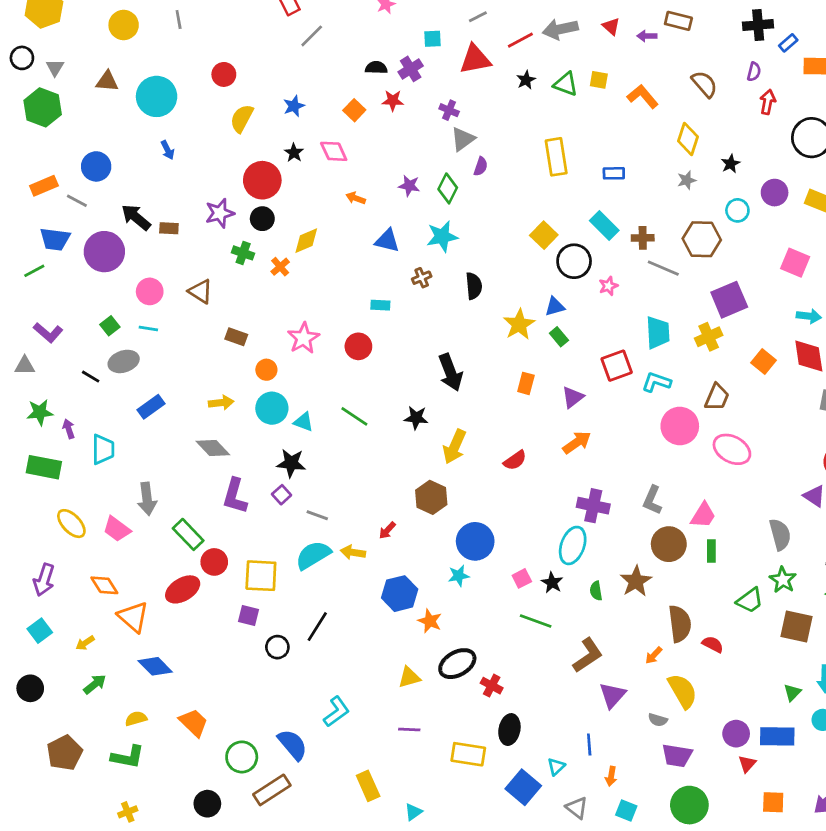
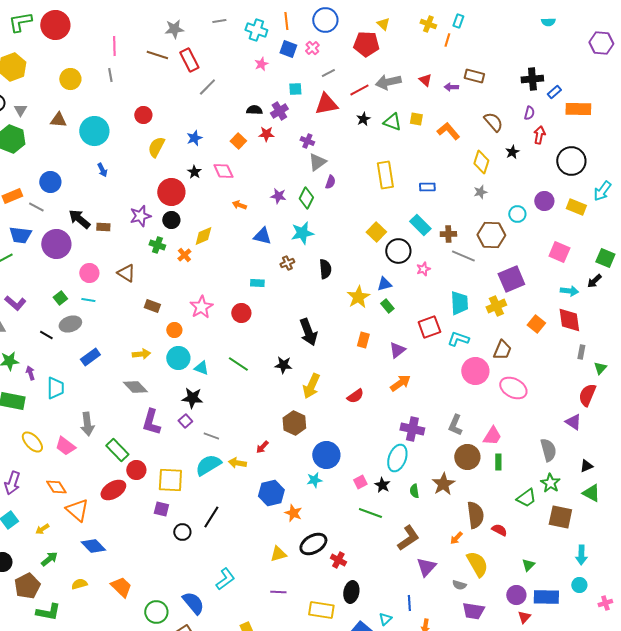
black star: (731, 164) -> (512, 152), moved
green triangle: (792, 692) -> (528, 565), moved
brown pentagon: (65, 753) -> (27, 586), moved
green L-shape: (128, 757) -> (48, 612), moved

